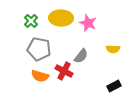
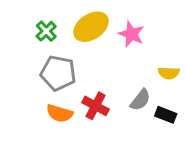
yellow ellipse: (61, 18) -> (91, 27), turned -35
gray semicircle: (81, 56) -> (140, 100), moved
black rectangle: (114, 86) -> (166, 115), moved, turned 48

